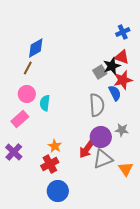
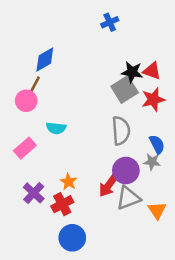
blue cross: (123, 32) -> (110, 22), moved
black star: (112, 66) -> (132, 72), moved, turned 30
gray square: (100, 72) -> (125, 90), size x1.5
blue semicircle: (115, 93) -> (157, 144), moved
pink circle: (27, 94) -> (26, 101), moved
cyan semicircle: (45, 103) -> (56, 128), turned -91
purple cross: (14, 152) -> (34, 193), moved

